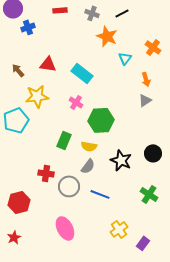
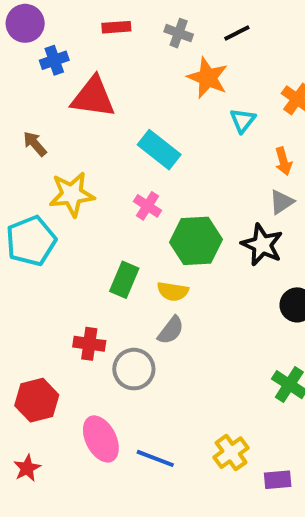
red triangle: (48, 64) -> (93, 97), moved, size x1.4
black star: (121, 160) -> (262, 245), moved
blue line: (100, 194) -> (155, 458), moved
pink ellipse: (65, 228) -> (101, 439), moved
purple rectangle: (143, 243) -> (278, 480), turned 48

